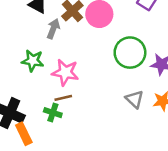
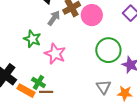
brown line: (63, 98) -> (46, 92), moved
orange rectangle: (24, 134) -> (26, 91), moved, turned -48

